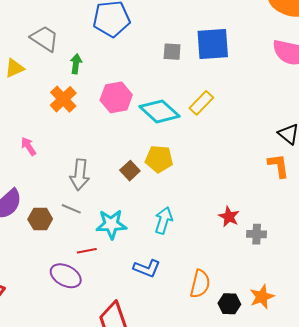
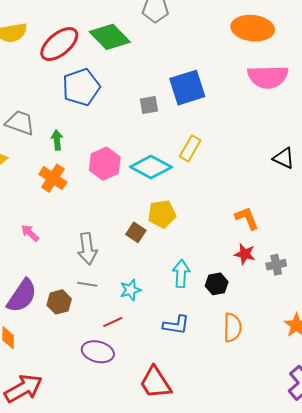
orange L-shape: (279, 166) -> (247, 218), moved
cyan star: (111, 224) -> (130, 290), size x0.7
black hexagon: (229, 304) -> (217, 284), moved

